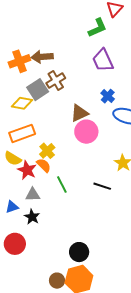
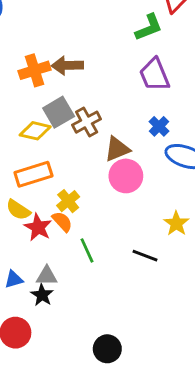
brown cross: (56, 81) -> (87, 122), moved
gray triangle: (33, 195) -> (47, 276), moved

